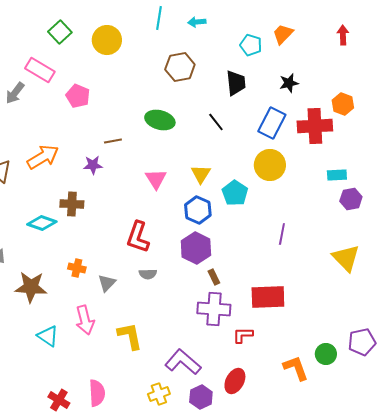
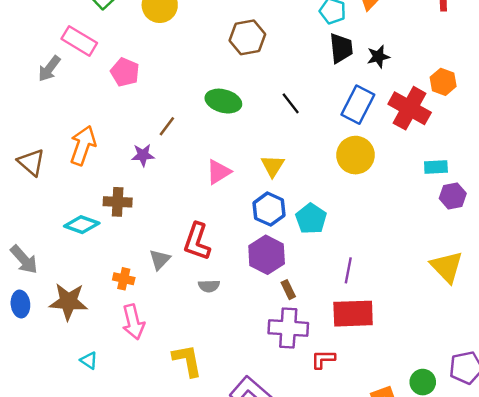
black trapezoid: (236, 83) -> (341, 48), moved
red cross: (315, 126) -> (410, 108), turned 32
brown line: (113, 141) -> (167, 126), turned -42
orange arrow: (43, 157) -> (83, 145), turned -40
pink triangle: (156, 179) -> (219, 172), turned 30
cyan pentagon: (235, 193) -> (311, 219), moved
purple line: (282, 234) -> (348, 270), moved
gray triangle: (107, 283) -> (160, 260), moved
pink arrow: (85, 320) -> (133, 322), moved
cyan triangle: (48, 336) -> (89, 360), size x0.7

